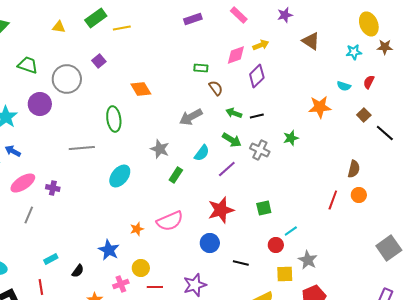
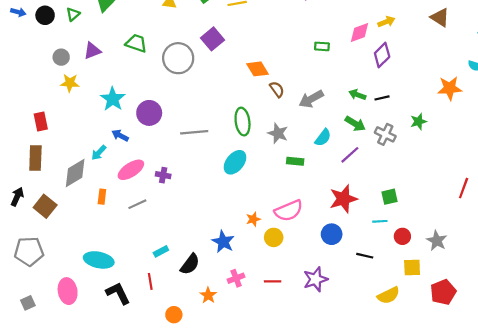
purple square: (99, 61) -> (212, 39), size x1.5
brown semicircle: (216, 88) -> (277, 89), moved
purple circle: (40, 104) -> (149, 113), moved
green ellipse: (114, 119) -> (243, 122), moved
green rectangle: (176, 175) -> (295, 161), turned 63
gray line: (29, 215) -> (137, 204), turned 42
cyan line: (291, 231) -> (380, 221), moved, turned 32
gray star: (308, 260) -> (437, 241), moved
yellow circle: (141, 268) -> (274, 237), moved
black semicircle: (78, 271) -> (190, 264), size x1.5

